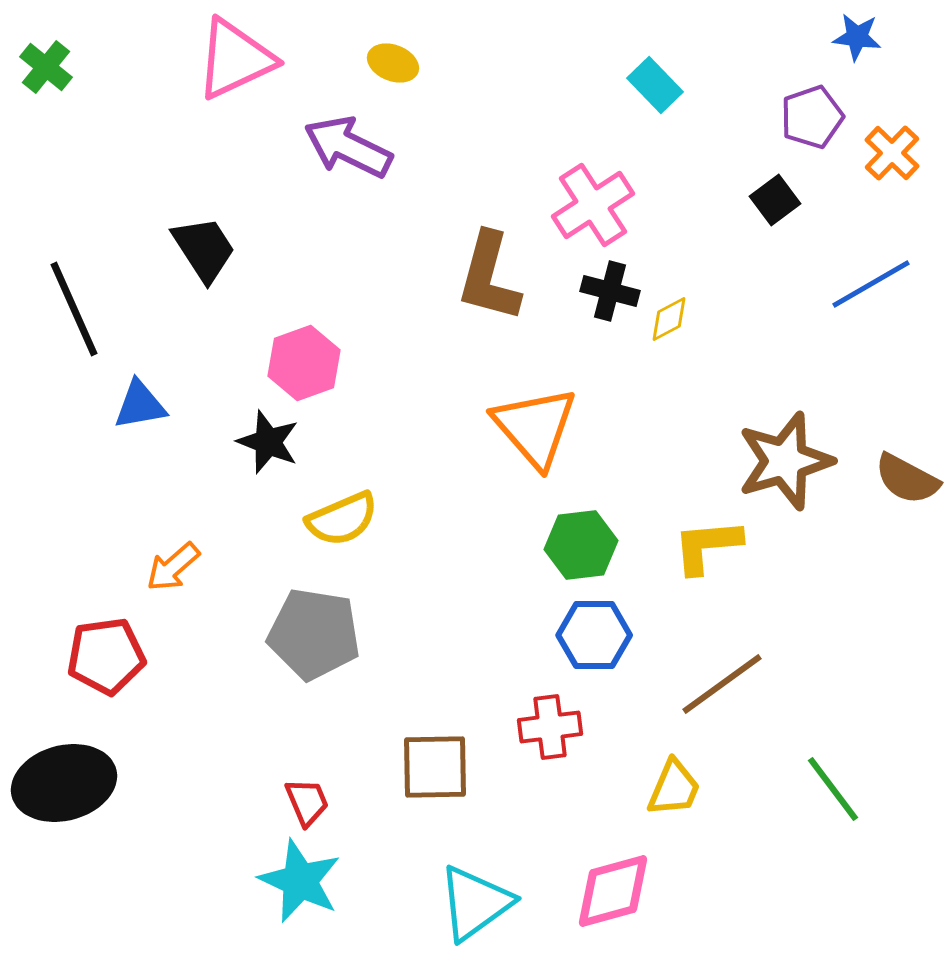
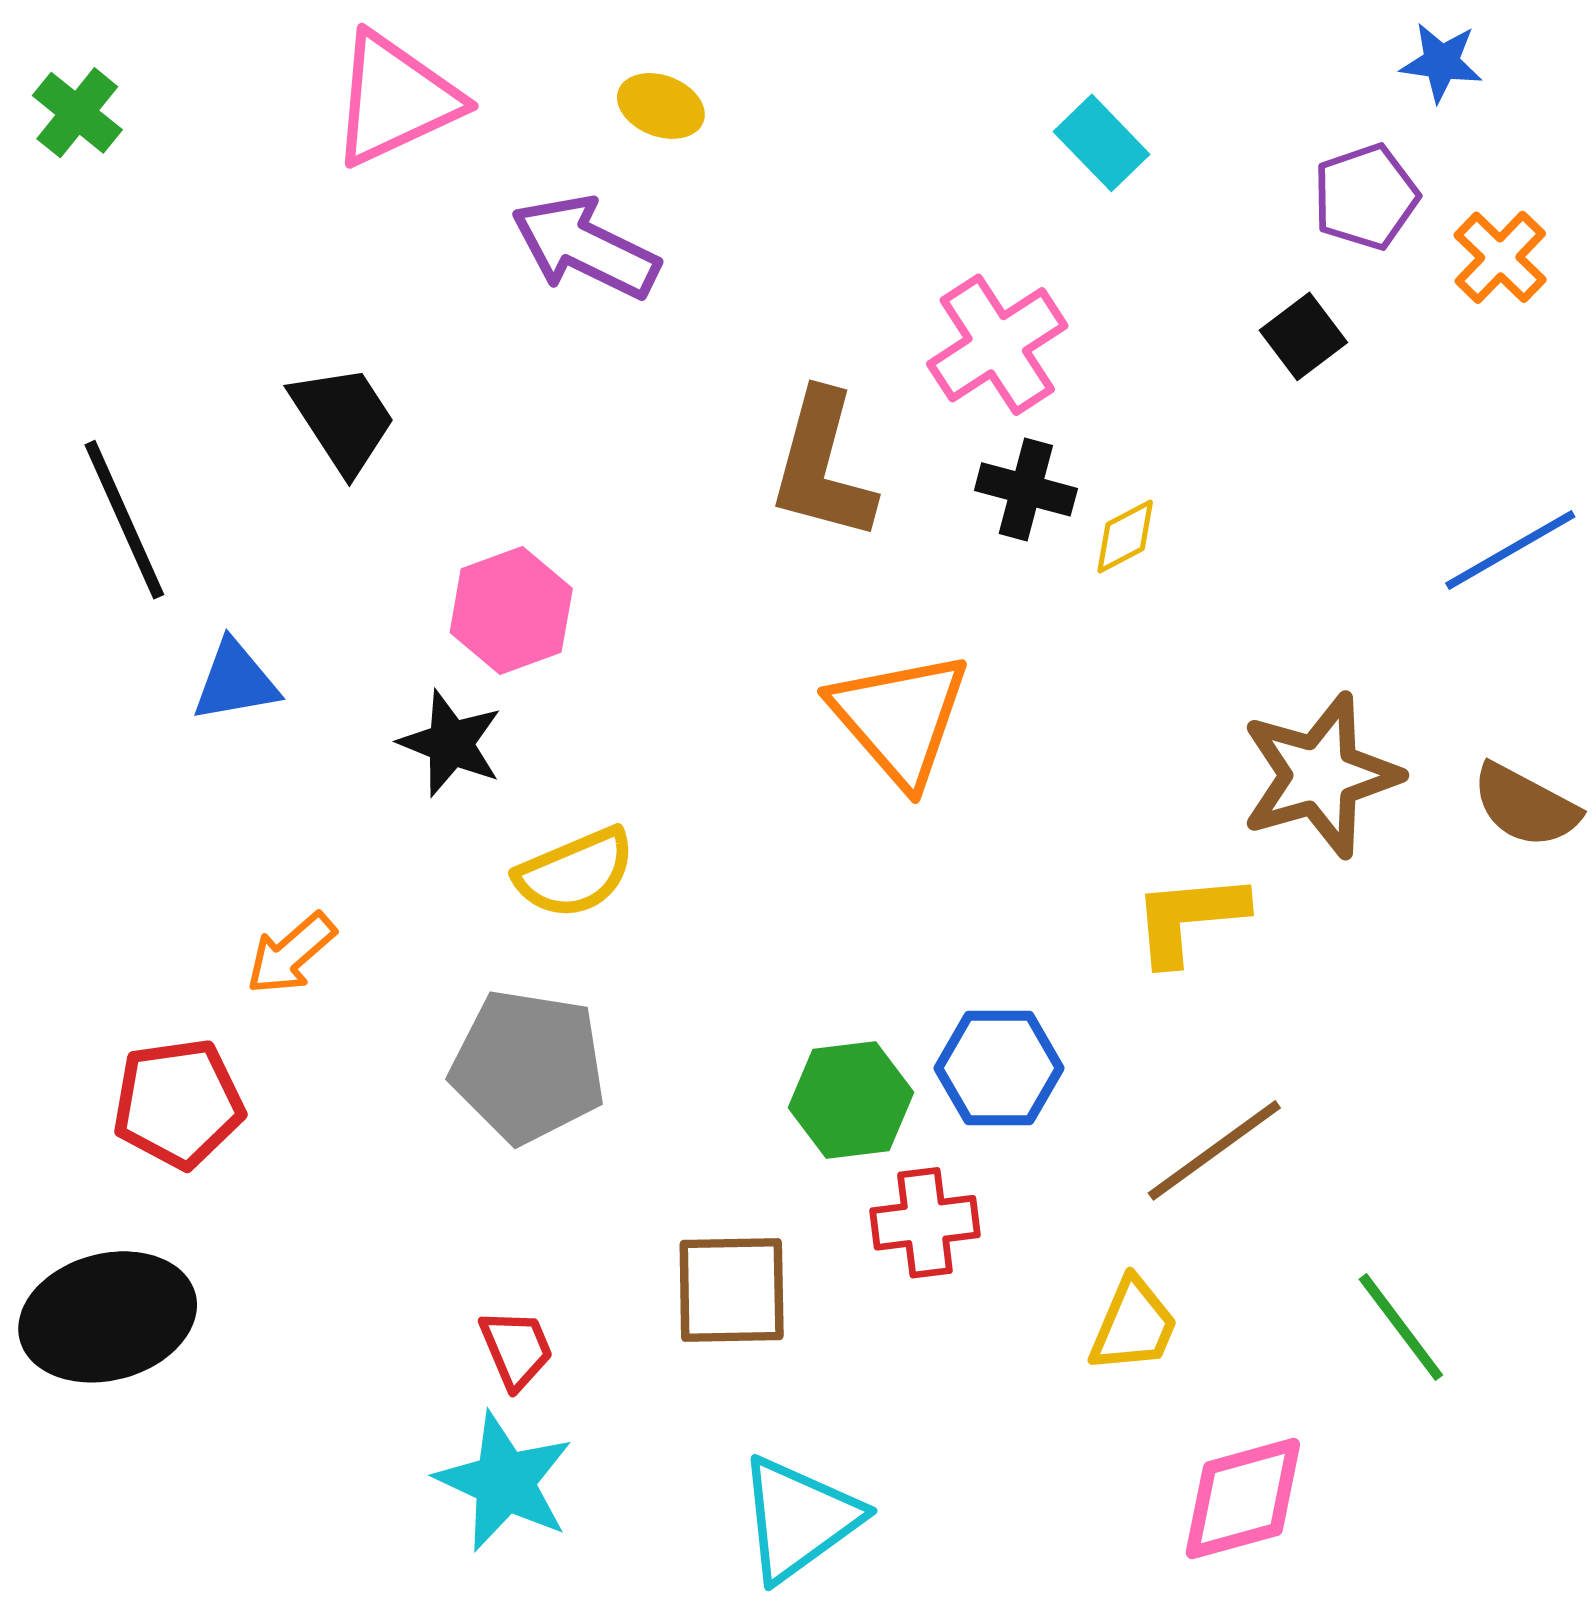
blue line: (871, 284) -> (1510, 550), moved
green hexagon: (581, 545) -> (851, 1100), moved
pink diamond: (613, 891) -> (1243, 1499), moved

